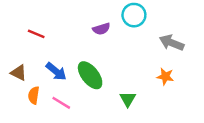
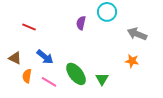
purple semicircle: (101, 29) -> (81, 23), turned 120
green ellipse: (90, 75) -> (76, 74), moved

